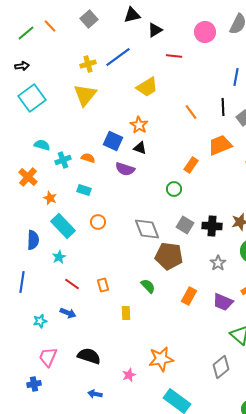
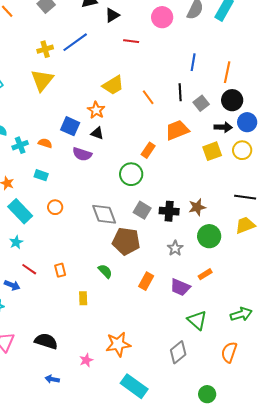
yellow trapezoid: (147, 87) -> (113, 85), moved
green circle: (174, 189) -> (131, 174), size x1.5
blue arrow: (68, 313) -> (12, 285), moved

